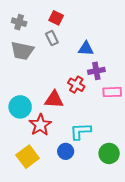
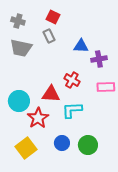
purple cross: (96, 71) -> (99, 59), moved
cyan L-shape: (80, 131) -> (72, 110), moved
green circle: (109, 153) -> (88, 145), moved

